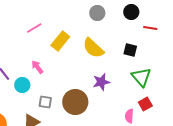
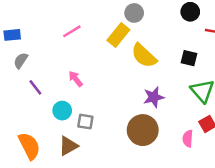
gray circle: (97, 13) -> (134, 13), moved
yellow rectangle: (60, 41) -> (118, 35), moved
cyan circle: (22, 85) -> (62, 111), moved
brown circle: (75, 102) -> (143, 130), moved

